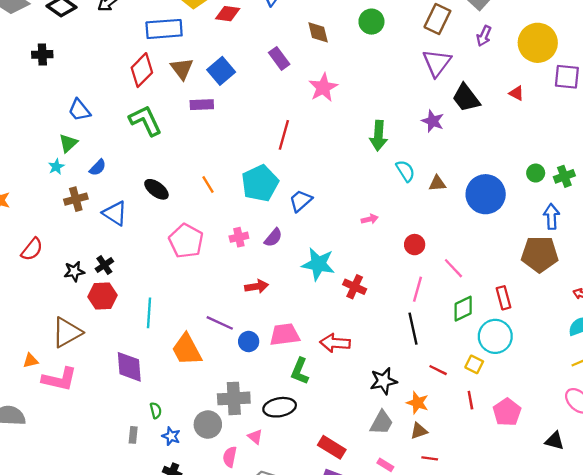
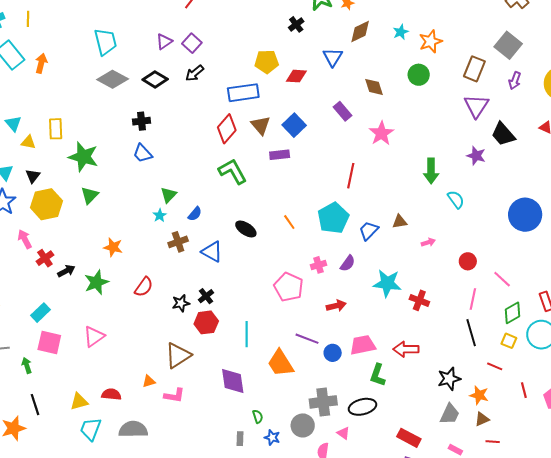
blue trapezoid: (79, 110) -> (143, 153), moved
brown triangle: (437, 183) -> (400, 222), moved
pink pentagon: (186, 241) -> (289, 287), moved
yellow square: (474, 364) -> (509, 341), moved
pink L-shape: (59, 379) -> (174, 395), size x0.7

